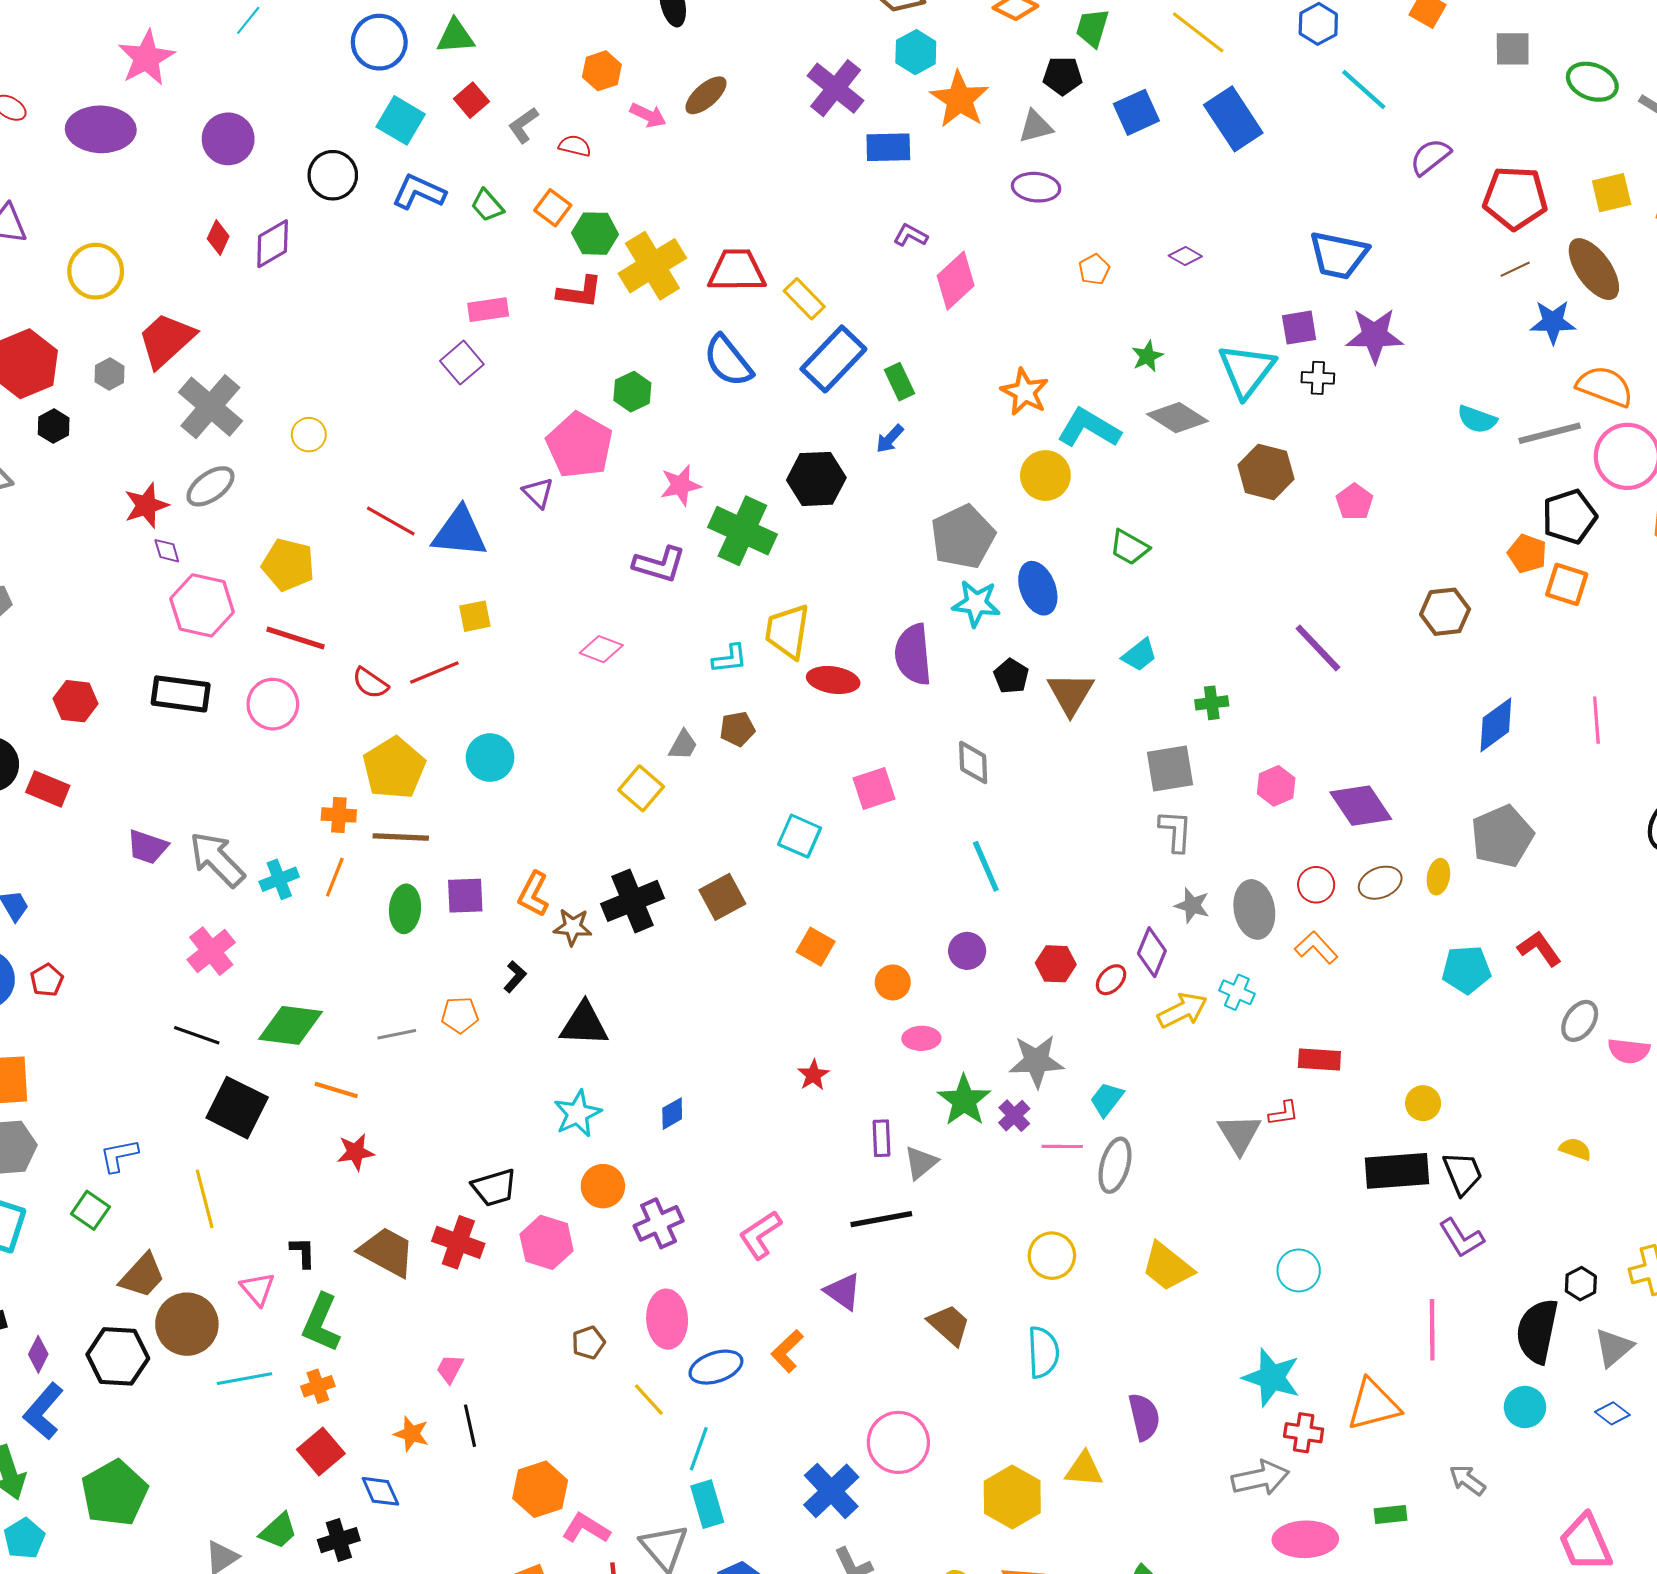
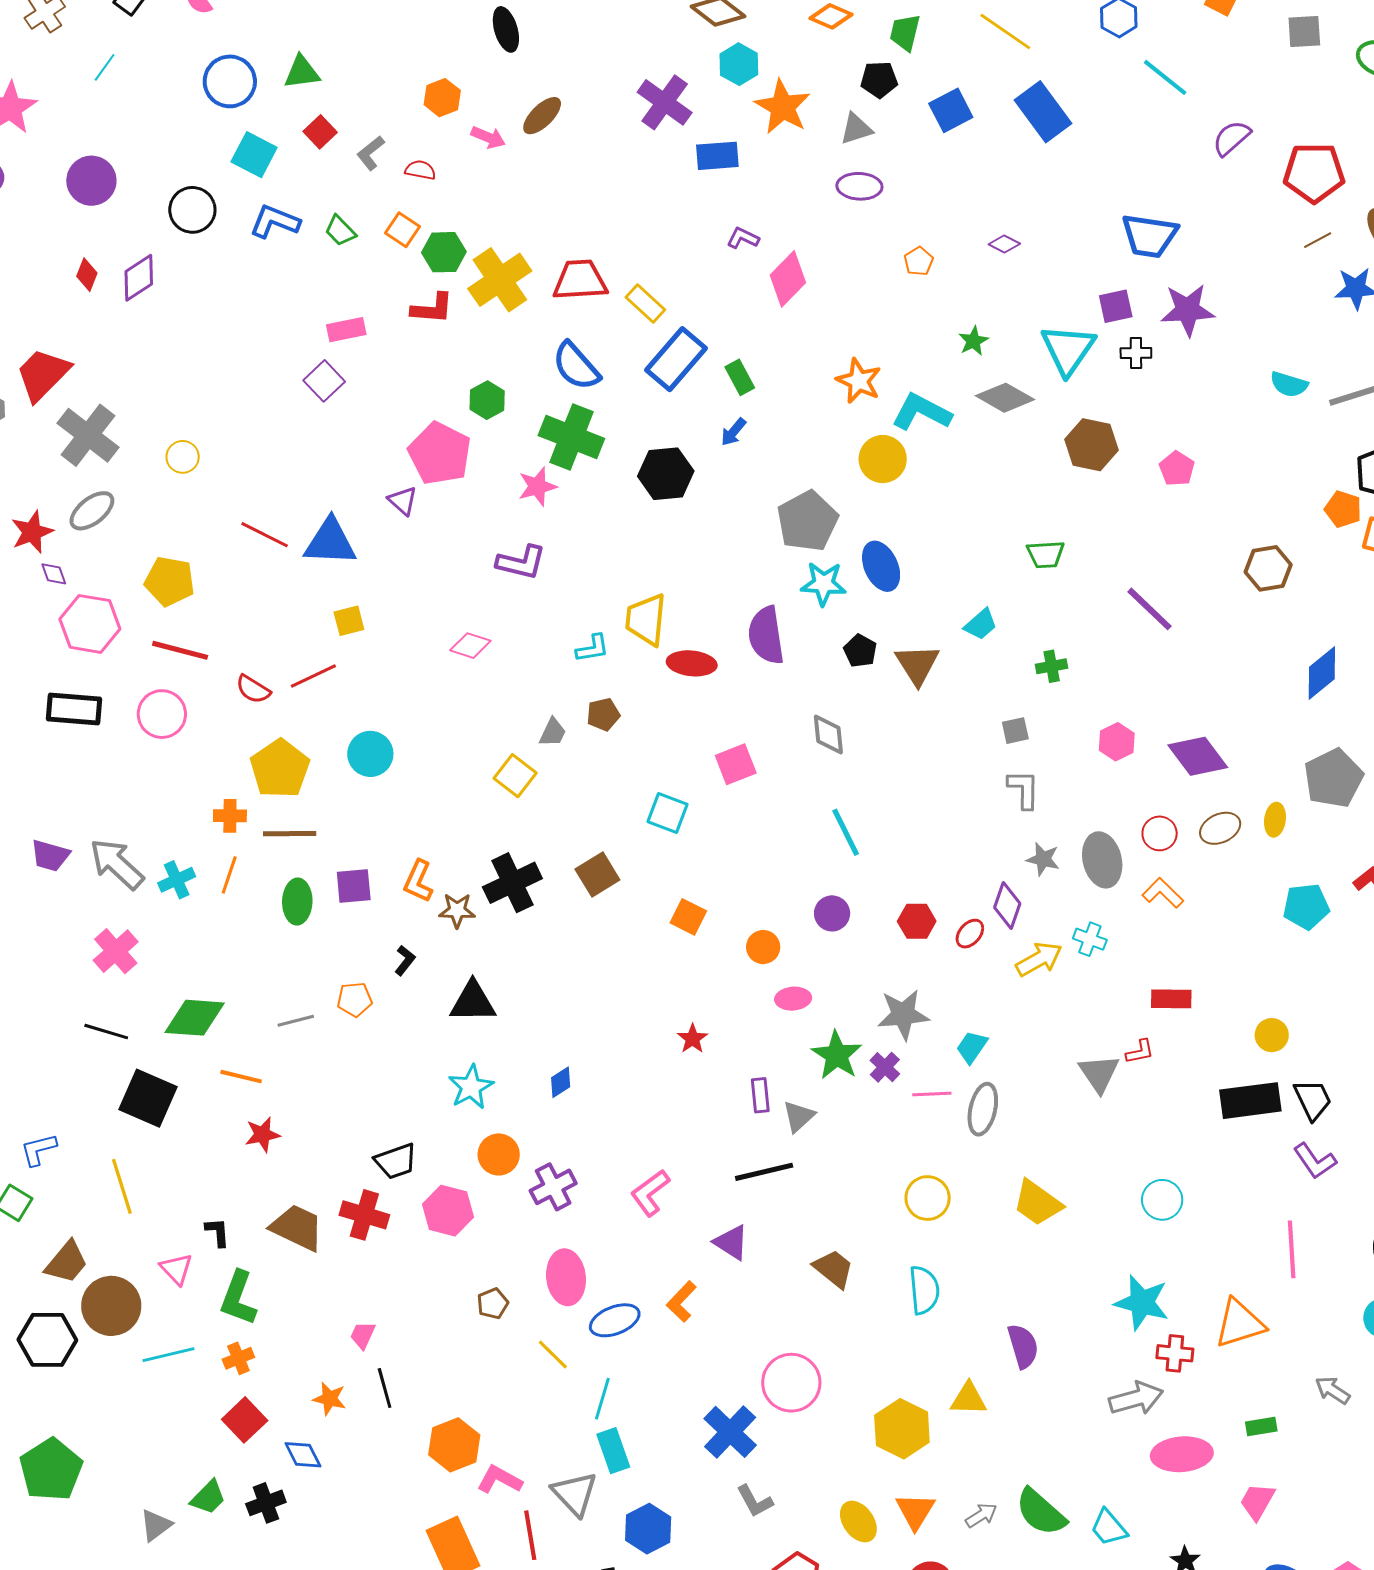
green cross: (742, 531) -> (571, 437), moved
green trapezoid: (1129, 547) -> (1046, 554), moved, turned -30
gray square: (1170, 769) -> (1015, 731), size x0.6

